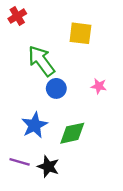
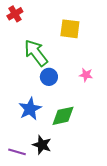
purple line: (20, 162) -> (17, 152), moved

